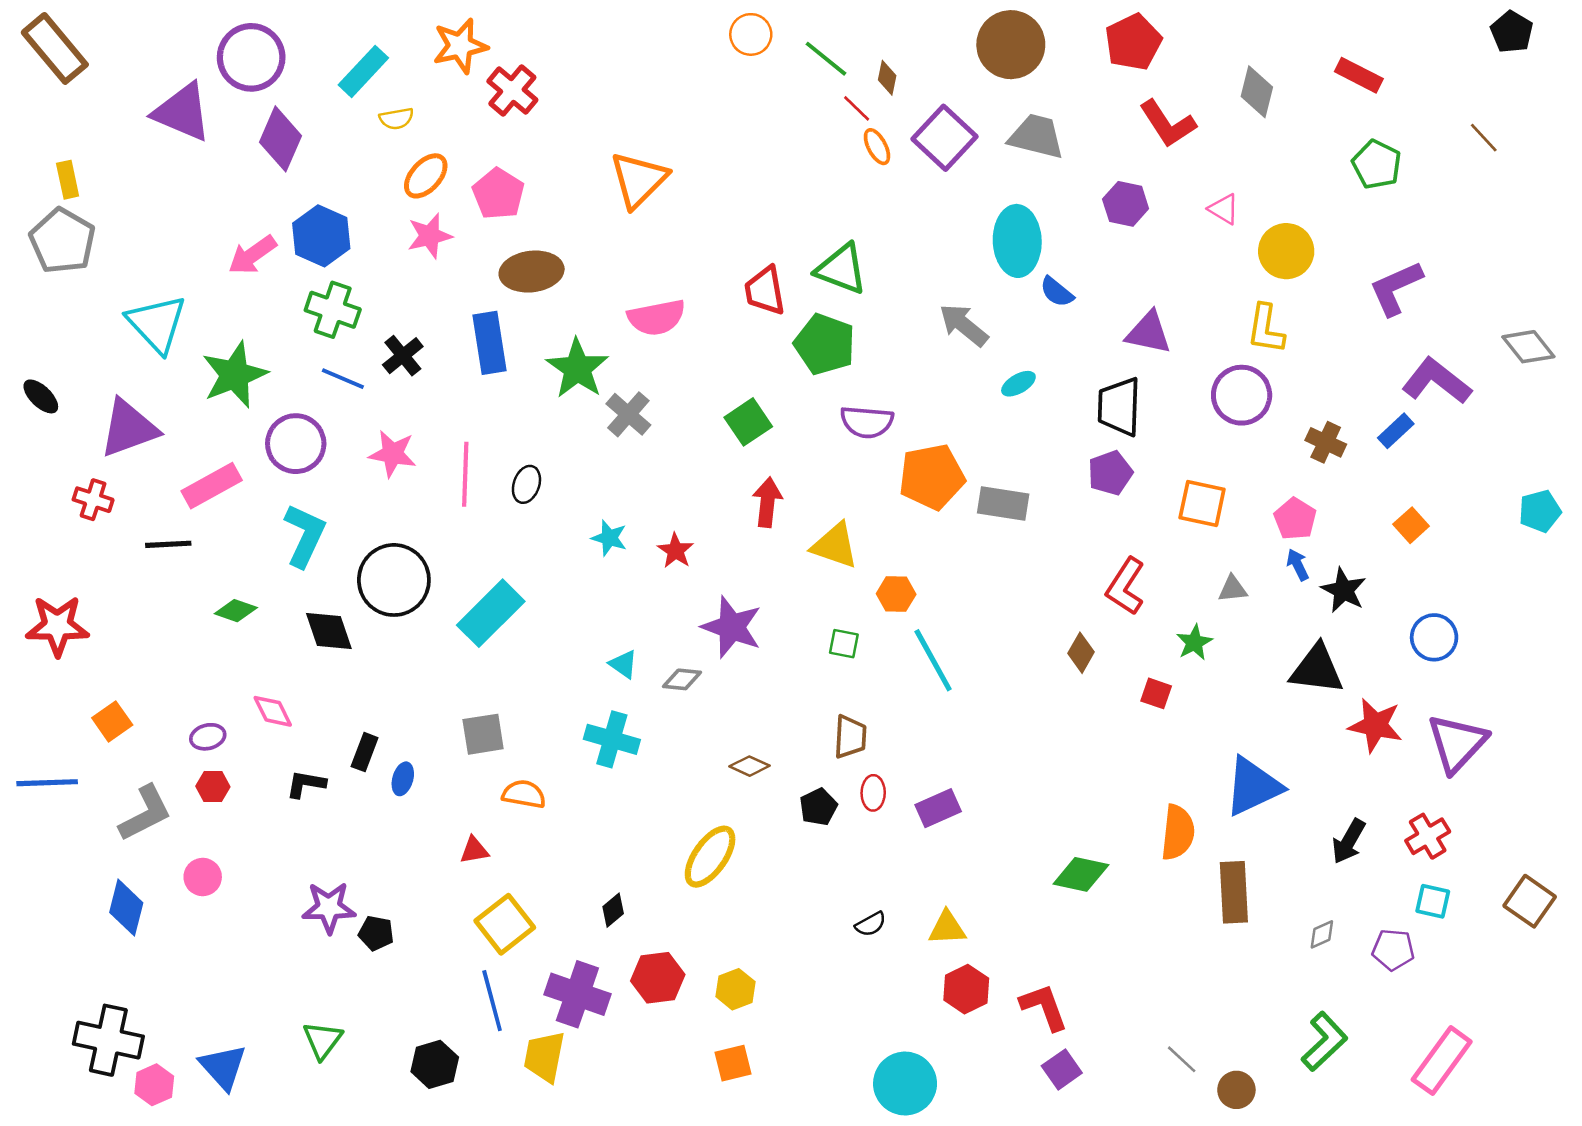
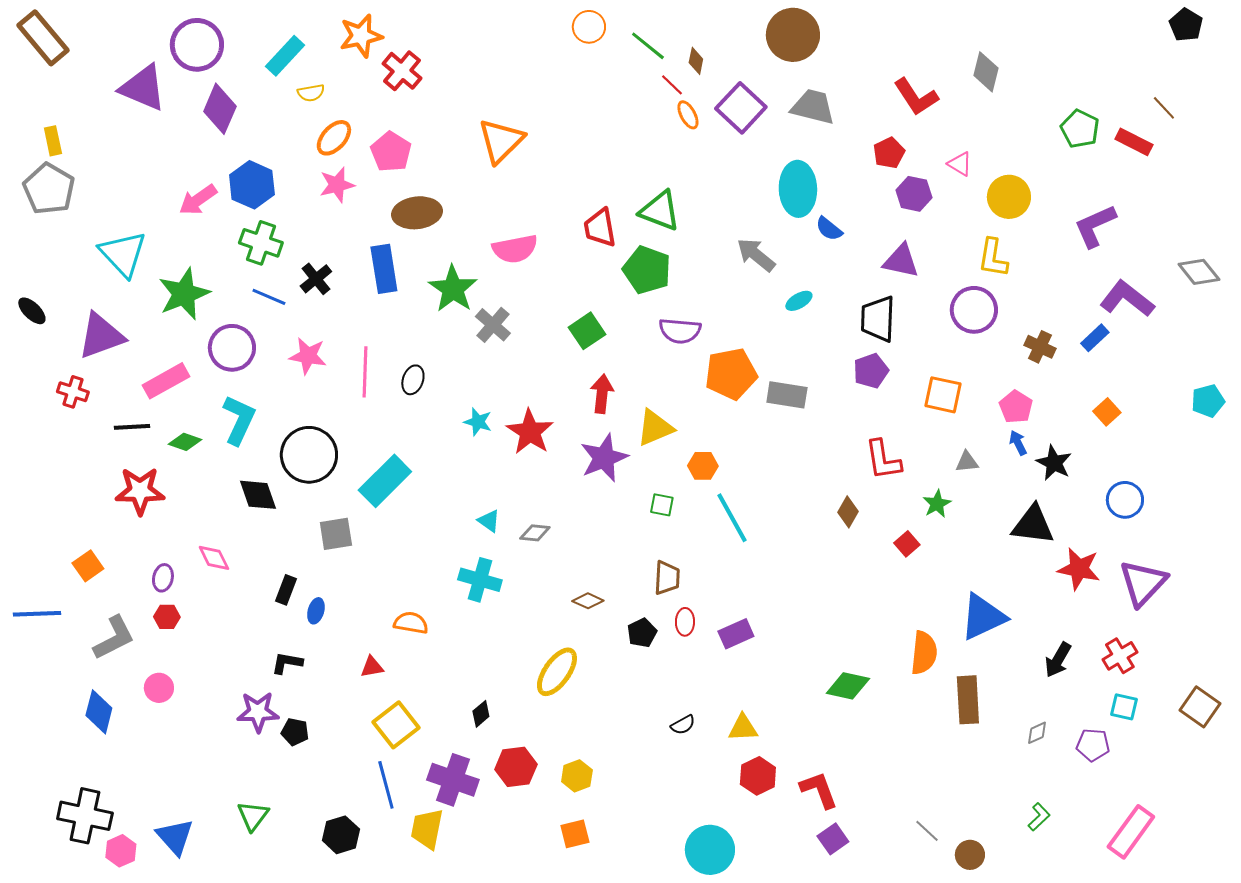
red pentagon: (1133, 42) -> (889, 153), moved, size x0.7
red rectangle: (1359, 75) -> (1134, 142), moved
purple hexagon: (1126, 204) -> (914, 194), moved
yellow triangle: (835, 546) -> (655, 428), turned -42
red star: (676, 551) -> (530, 432), size x1.6
red L-shape: (1126, 586) -> (883, 460), turned -42
green diamond: (236, 611) -> (185, 442), moved
red star: (57, 626) -> (140, 491), moved
purple star: (732, 627) -> (604, 458), moved, turned 30
red square: (1156, 693) -> (907, 544), turned 30
gray square: (483, 734) -> (336, 534), moved
purple ellipse: (208, 737) -> (163, 578), turned -64
black L-shape: (306, 784) -> (287, 663), moved
green L-shape: (1324, 1041) -> (1039, 817), size x0.6

